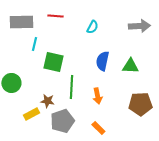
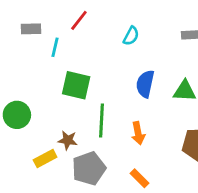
red line: (55, 16) -> (79, 20), turned -56
gray rectangle: (21, 22) -> (31, 29), size x0.6
cyan line: (34, 44) -> (55, 47), moved

